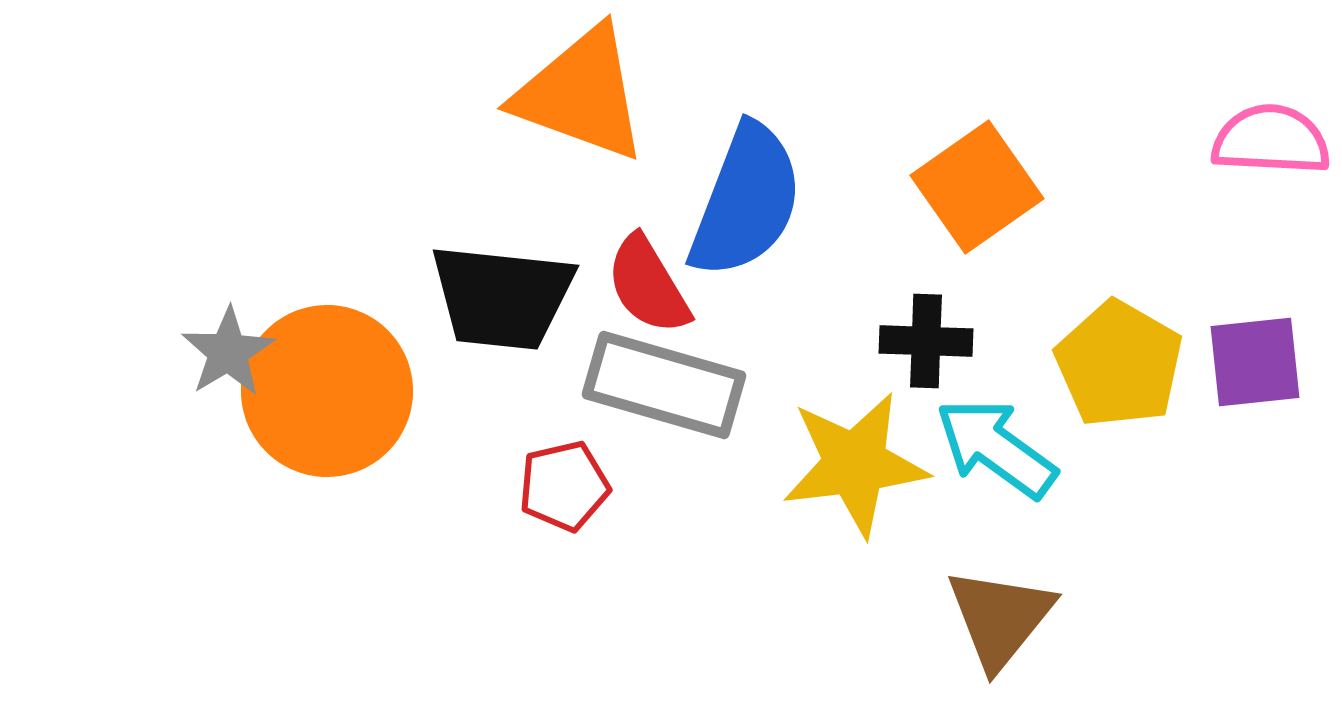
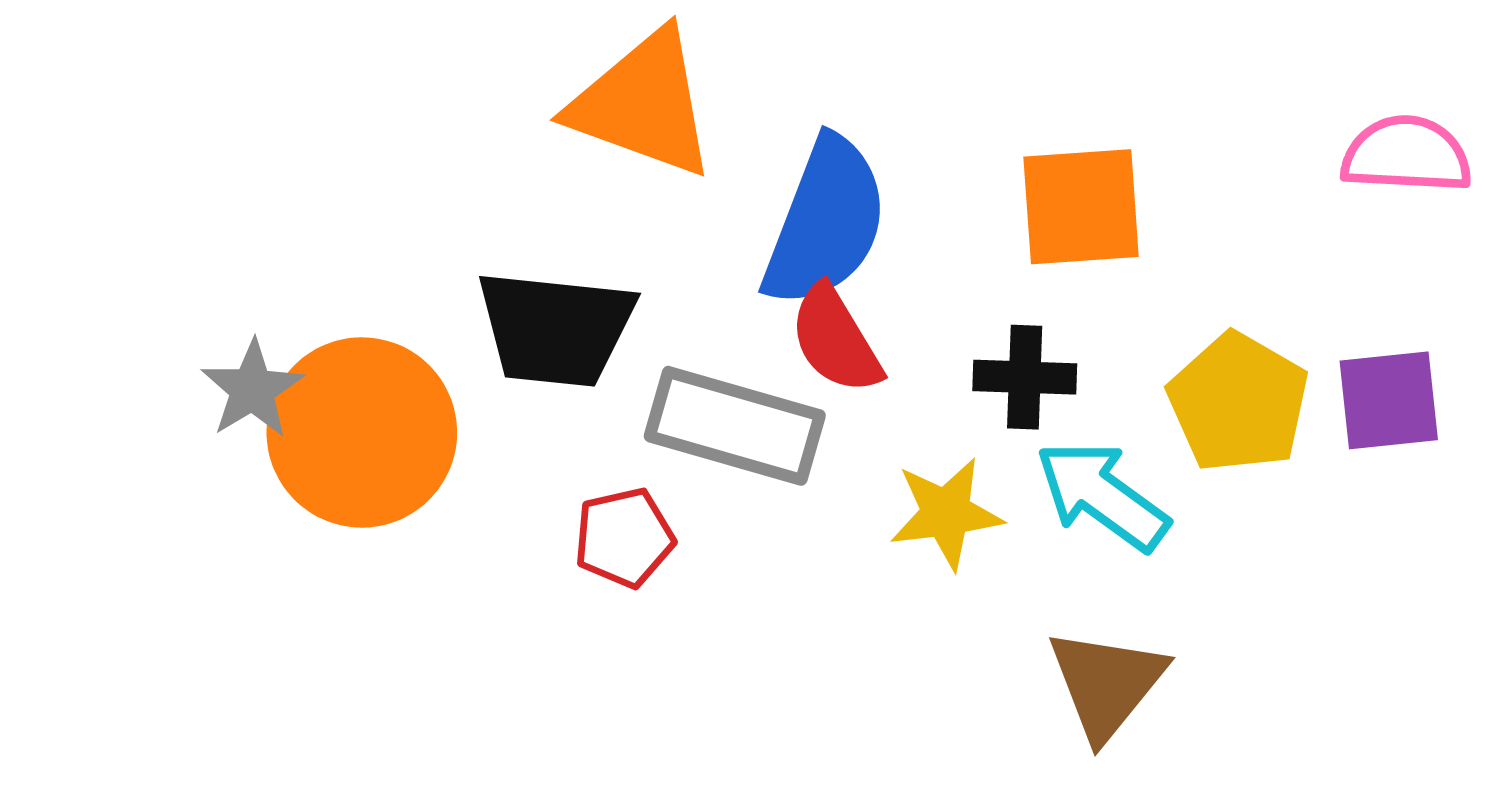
orange square: (977, 187) -> (1081, 207), turned 31
red semicircle: (648, 285) -> (835, 340), moved
yellow star: (855, 464) -> (946, 513), size x0.7

